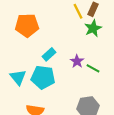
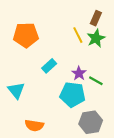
yellow line: (78, 11) -> (78, 35), moved
cyan pentagon: (43, 77) -> (73, 95), moved

